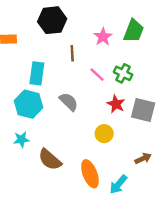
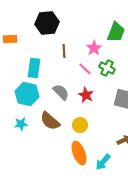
pink star: (103, 37) -> (94, 48), moved
red star: (116, 104) -> (86, 95), moved
yellow circle: (104, 134) -> (80, 125), moved
brown semicircle: (50, 160) -> (50, 121), moved

